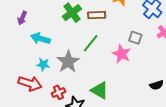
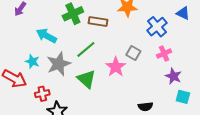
cyan arrow: (40, 39) -> (46, 36), moved
green triangle: (100, 90) -> (86, 79), moved

